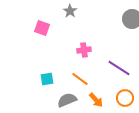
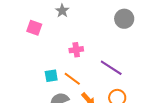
cyan square: (47, 79) -> (51, 76), moved

